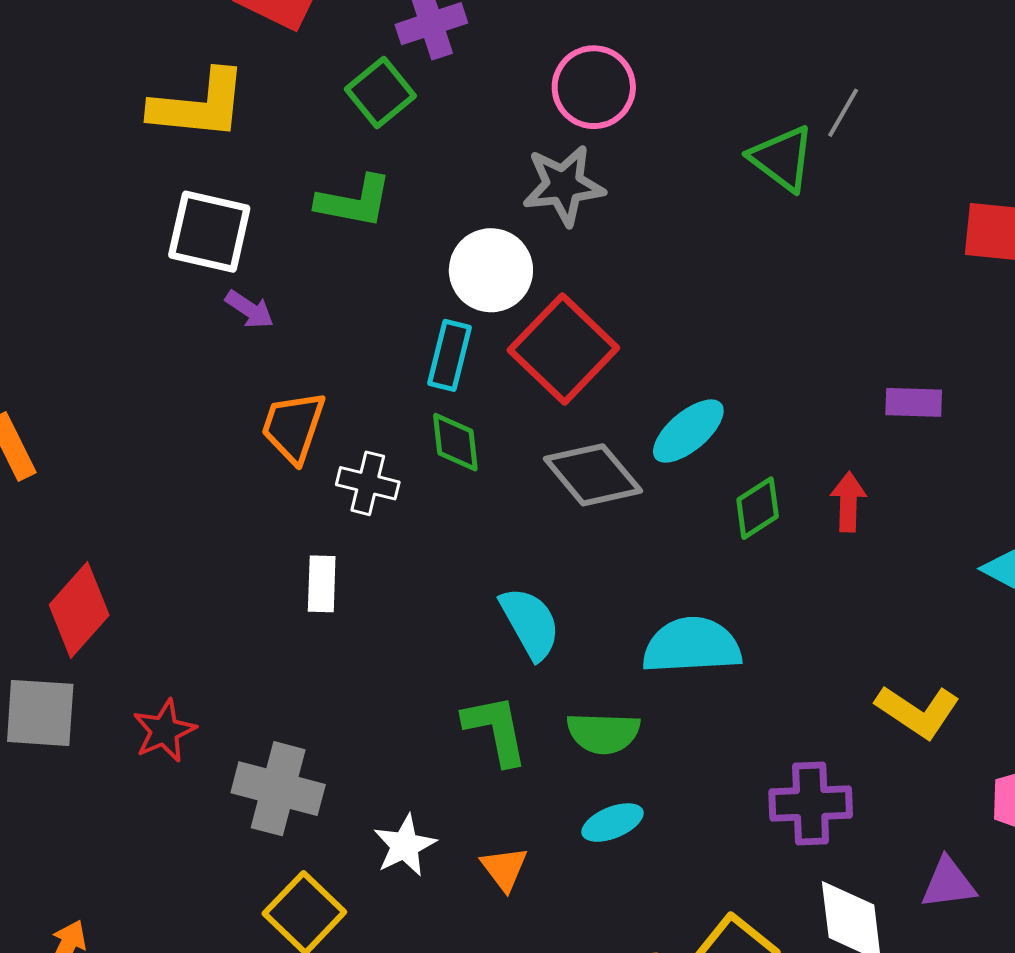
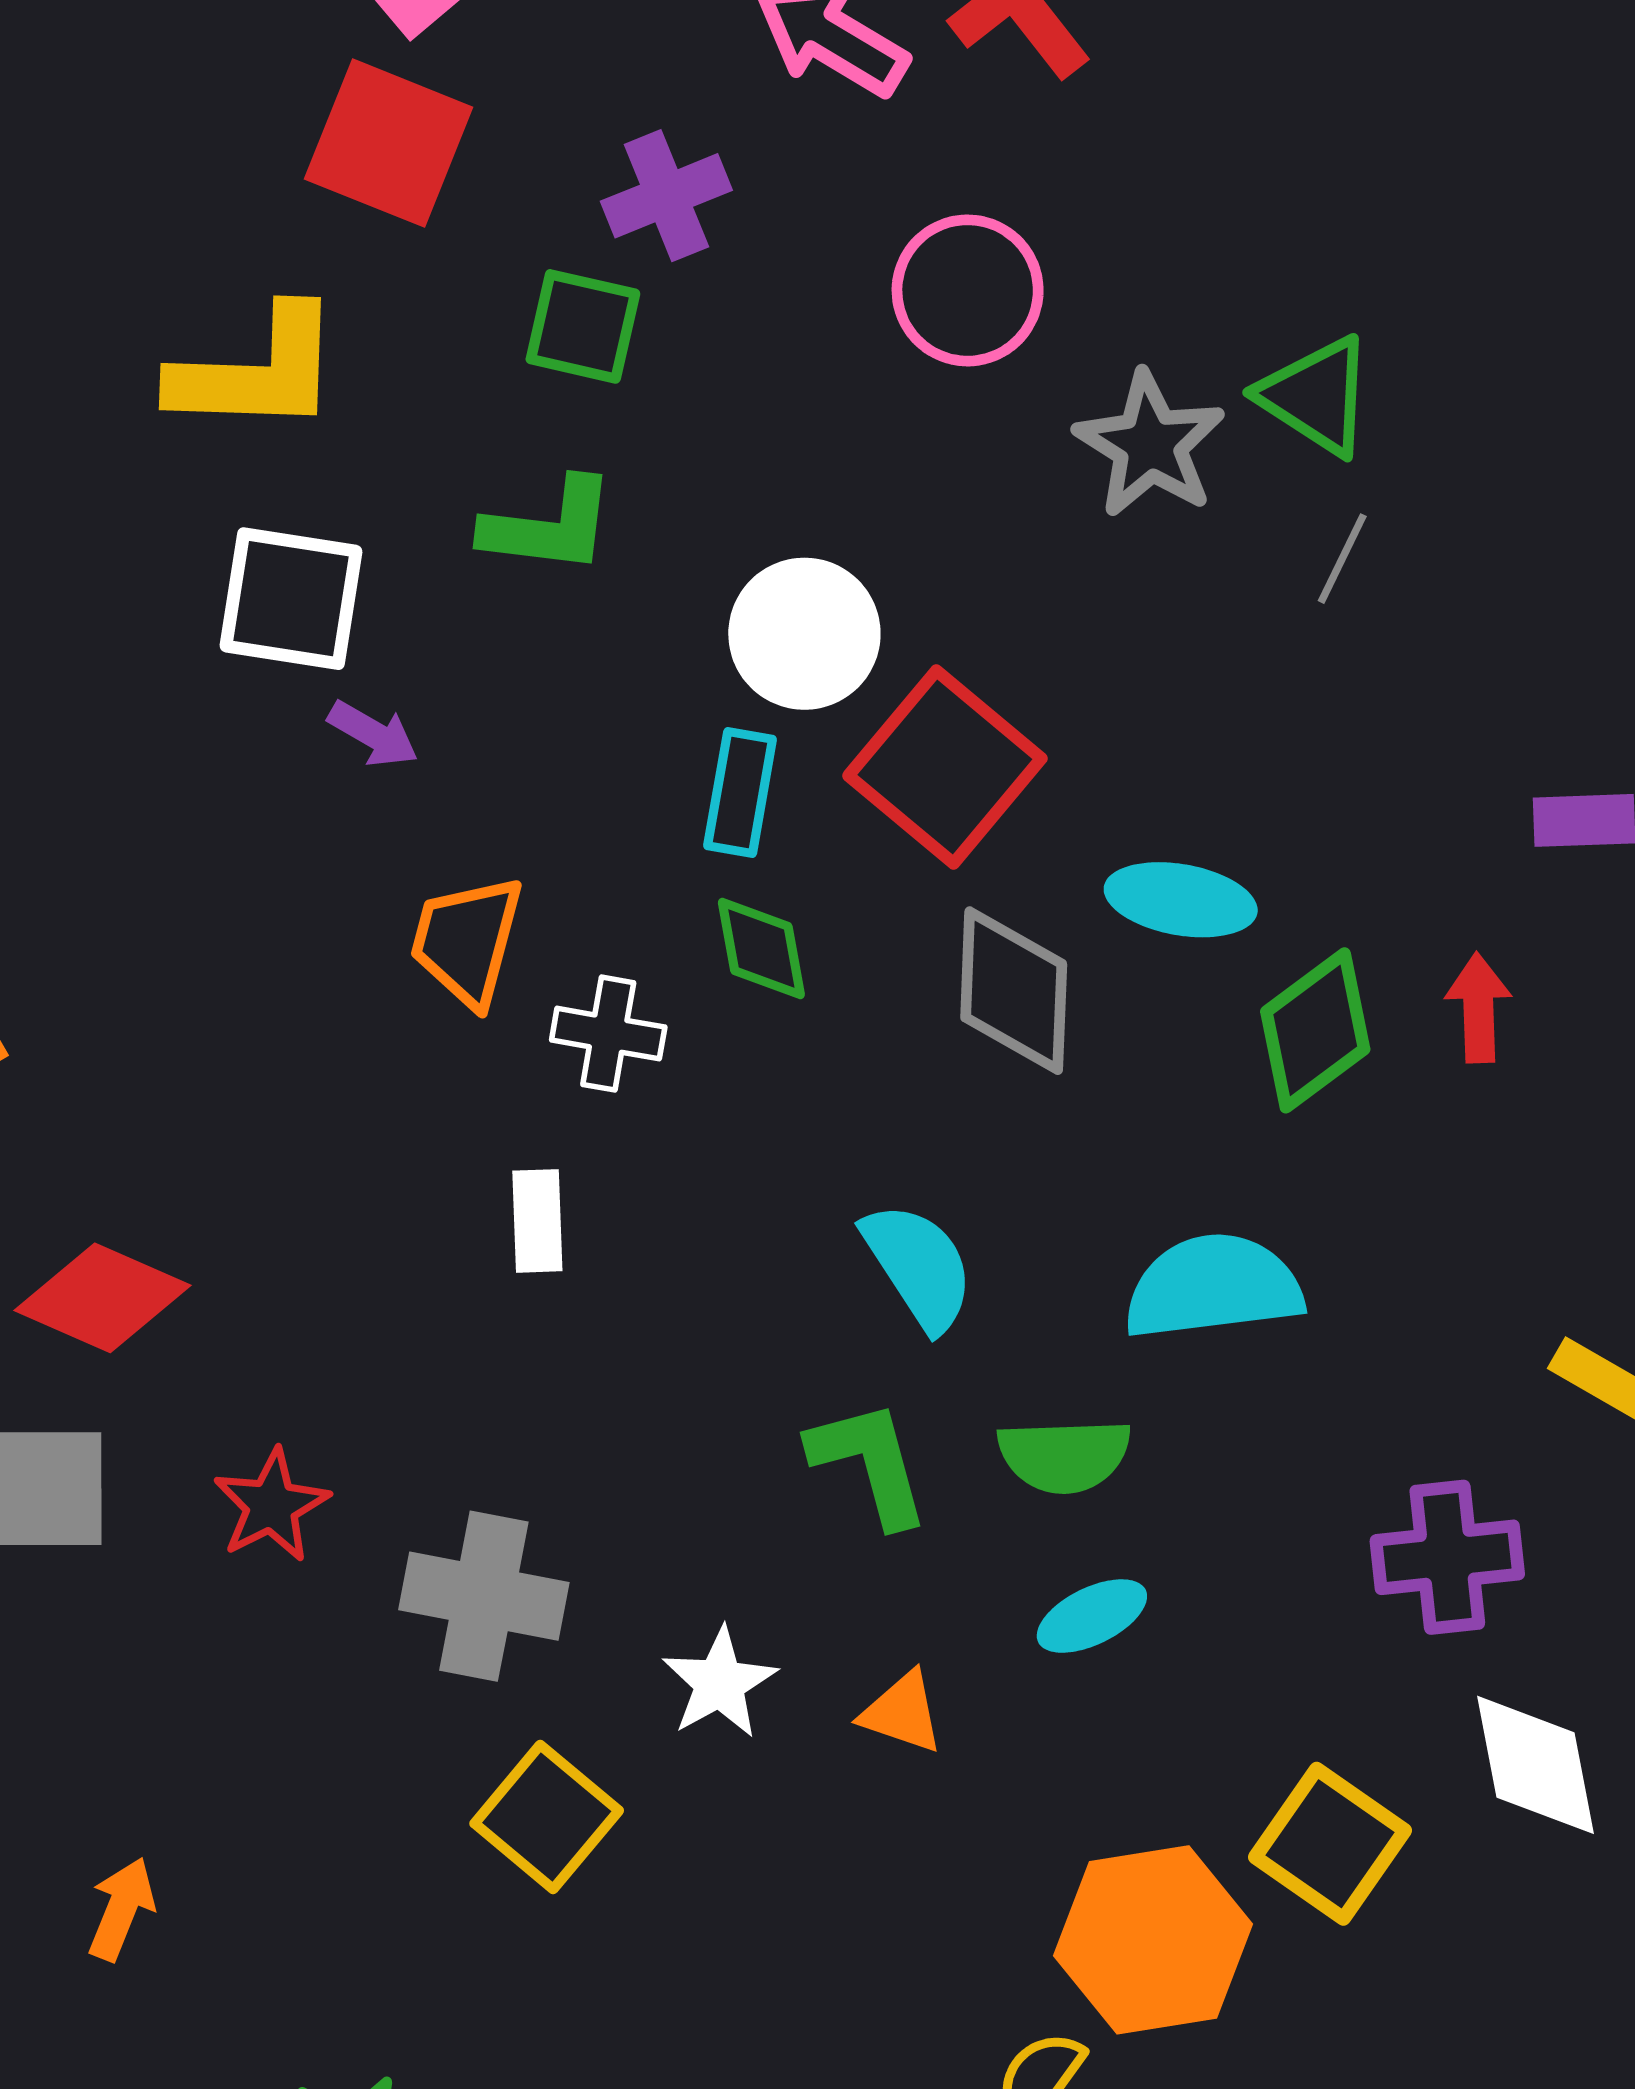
green square: (380, 93) -> (583, 326), turned -34
gray line: (843, 113) -> (1342, 559), moved
gray star: (564, 185) -> (1150, 445), moved, turned -30
cyan ellipse: (688, 431) -> (1181, 900), turned 54
gray diamond: (593, 475) -> (1014, 991), turned 46
green diamond: (758, 508) -> (1315, 1030), size x1.4
red diamond: (79, 610) -> (102, 1298), turned 76
orange triangle: (504, 869) -> (902, 1712), turned -30

